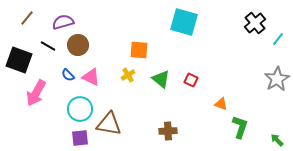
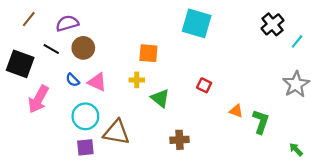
yellow cross: (128, 75) -> (137, 80), turned 32
green triangle: (161, 79) -> (160, 98), moved
green L-shape: (240, 127) -> (261, 122), moved

